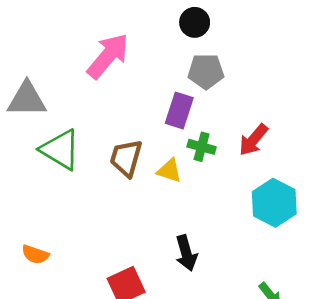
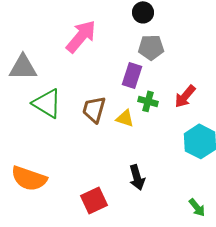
orange semicircle: (35, 254) -> (29, 178), size x1.8

